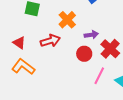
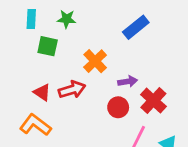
red triangle: (19, 43) -> (42, 92), moved

